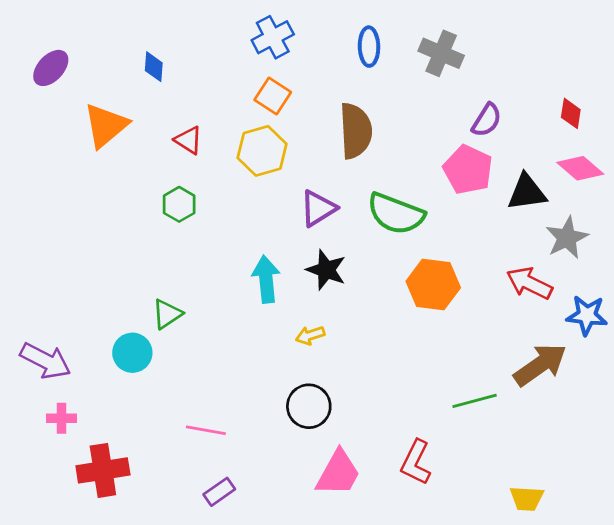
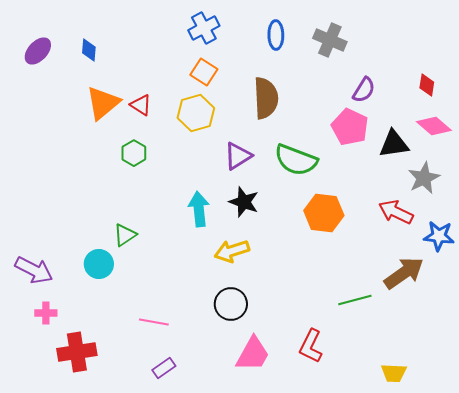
blue diamond: (154, 67) -> (89, 50), moved
orange triangle: (106, 125) -> (103, 103), moved
yellow arrow: (310, 335) -> (232, 251), size x1.6

